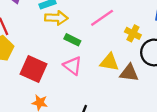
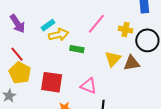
yellow triangle: (109, 62) -> (113, 59), turned -42
pink triangle: (73, 66) -> (89, 86), moved

